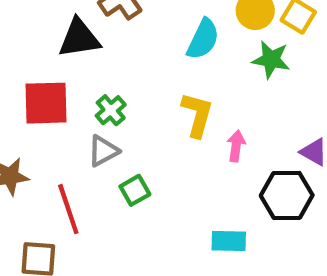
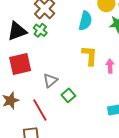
black triangle: (79, 38) -> (17, 31), moved
green cross: (111, 110) -> (40, 30), moved

